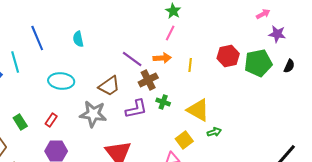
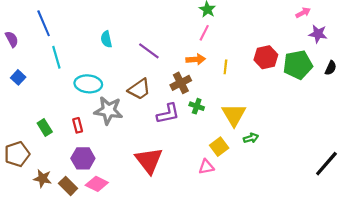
blue line: (37, 38) -> (44, 23), moved
purple line: (132, 59) -> (149, 51), moved
cyan line: (15, 62) -> (56, 57), moved
yellow triangle: (198, 110) -> (234, 115), turned 30
gray star: (93, 114) -> (108, 110), moved
red rectangle: (51, 120) -> (78, 125), turned -48

